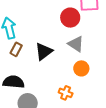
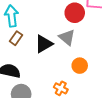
gray triangle: (76, 44) -> (67, 37), moved

